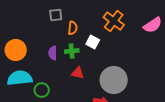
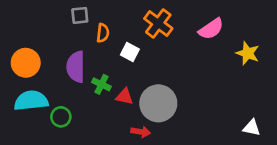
green cross: (72, 51) -> (101, 84), moved, turned 32
purple semicircle: (53, 53) -> (76, 67), size x1.6
red triangle: (78, 73) -> (124, 97), moved

